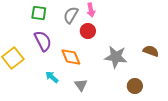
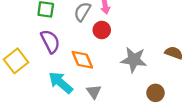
cyan arrow: (52, 77) -> (61, 83), size x1.6

